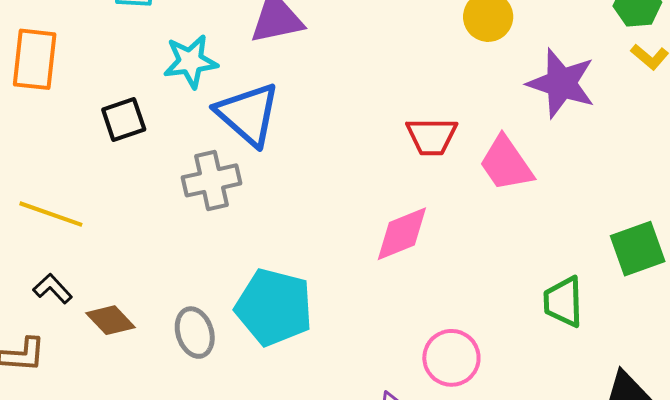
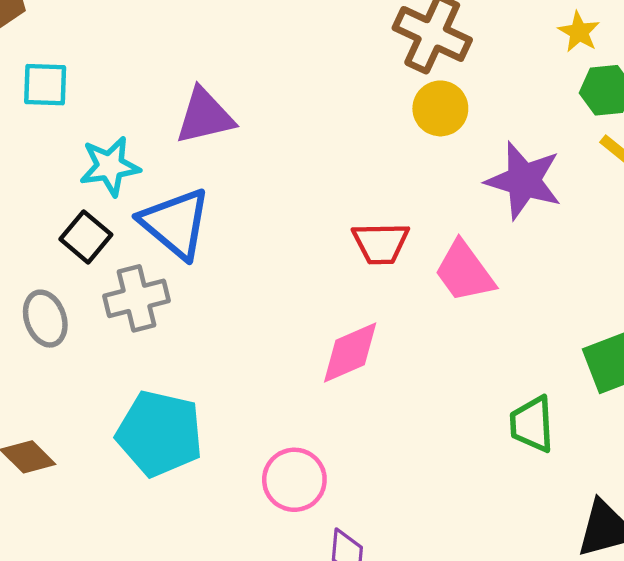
black square: (124, 119) -> (86, 237), moved, turned -30
cyan pentagon: (274, 307) -> (160, 434), moved
gray ellipse: (195, 333) -> (45, 319), moved
pink circle: (451, 358) -> (294, 480), moved

